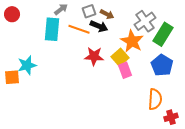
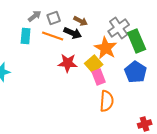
gray square: (89, 11) -> (54, 18), moved
cyan rectangle: (52, 29) -> (26, 36), size x0.7
green rectangle: (163, 34) -> (137, 41), turned -55
orange semicircle: (155, 99) -> (107, 101), moved

